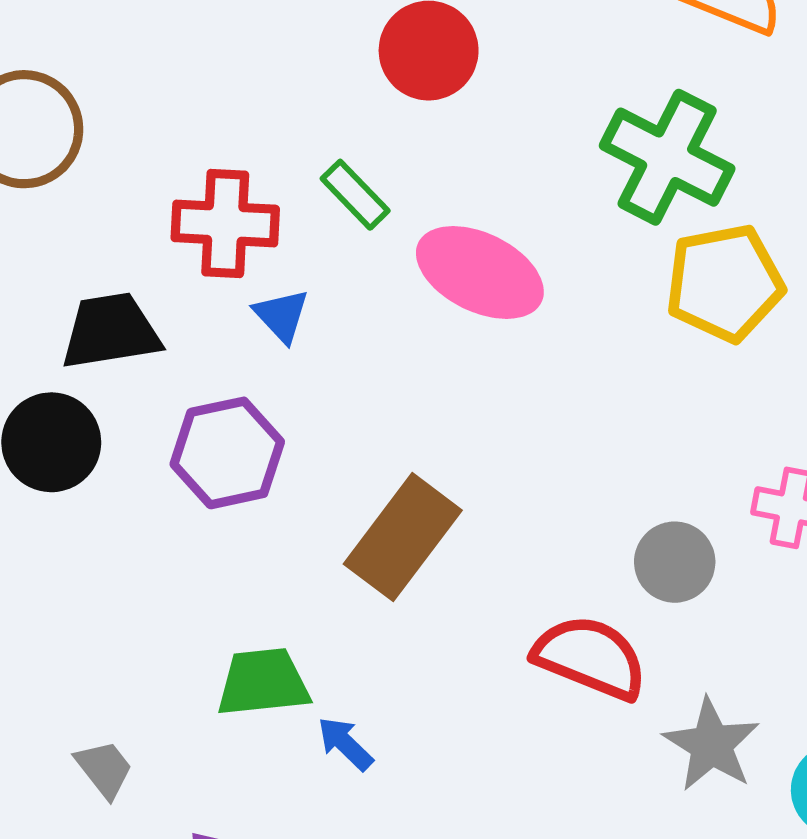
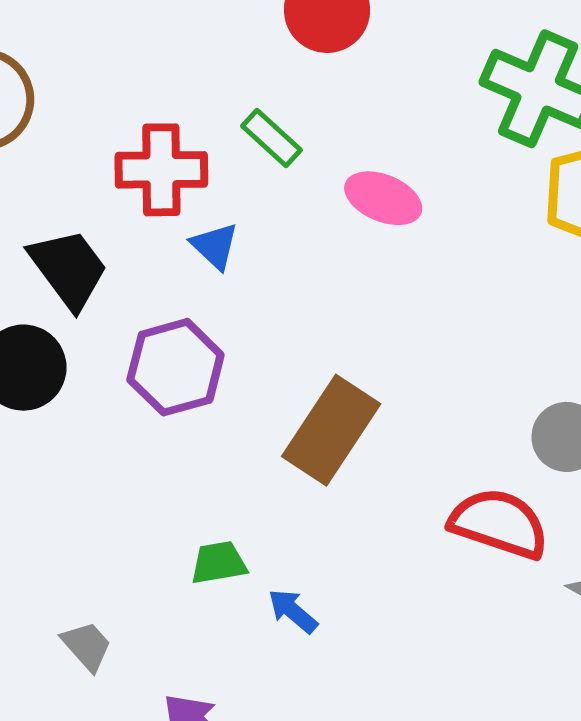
pink ellipse: (480, 272) -> (383, 198), size x0.7
black trapezoid: (111, 331) -> (69, 269), turned 66
green trapezoid: (263, 682) -> (219, 563), size x0.7

